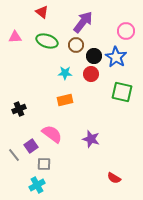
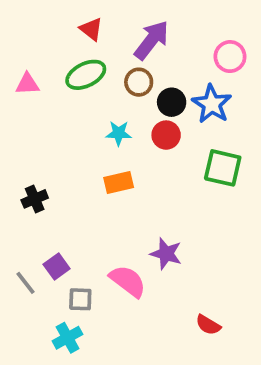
red triangle: (42, 12) -> (91, 29), moved
pink triangle: (15, 37) -> (27, 84), moved
green ellipse: (47, 41) -> (86, 75), turned -45
pink semicircle: (52, 134) -> (128, 281), moved

